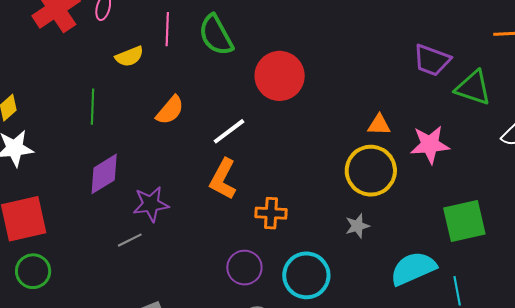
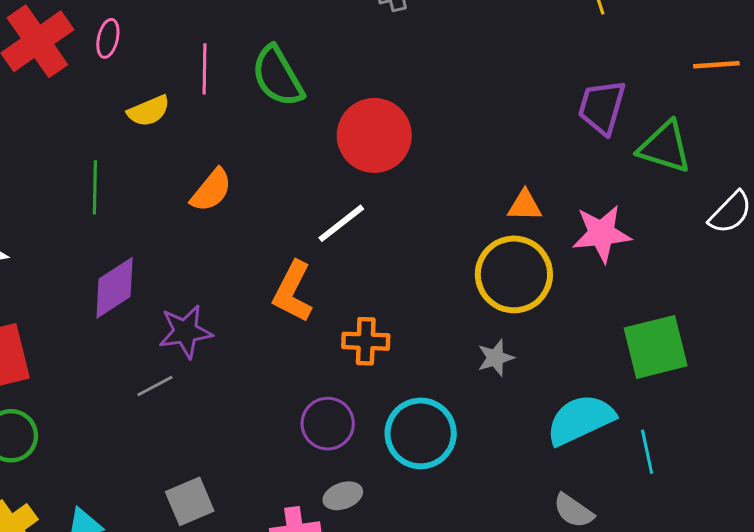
purple trapezoid: (432, 60) -> (602, 107), turned 87
white line: (229, 131) -> (341, 223), moved

